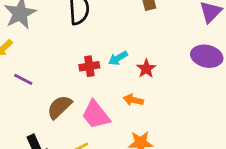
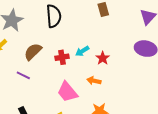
purple line: (23, 79) -> (23, 75), moved
brown semicircle: (59, 107) -> (33, 52), moved

